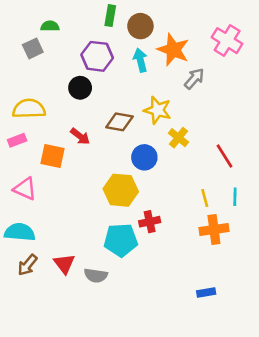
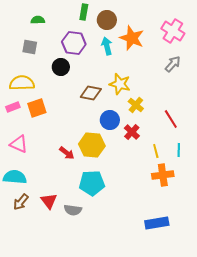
gray square: (33, 48) -> (30, 47), moved, turned 35
gray arrow: (194, 79) -> (173, 64), moved
red arrow: (80, 136) -> (67, 153), moved
orange square: (52, 156) -> (37, 108), moved, turned -30
red cross: (150, 222) -> (132, 132), moved, turned -35
blue rectangle: (206, 293) -> (157, 223), size x1.6

